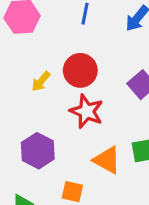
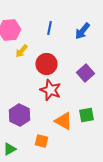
yellow arrow: (41, 81) -> (22, 51), moved

